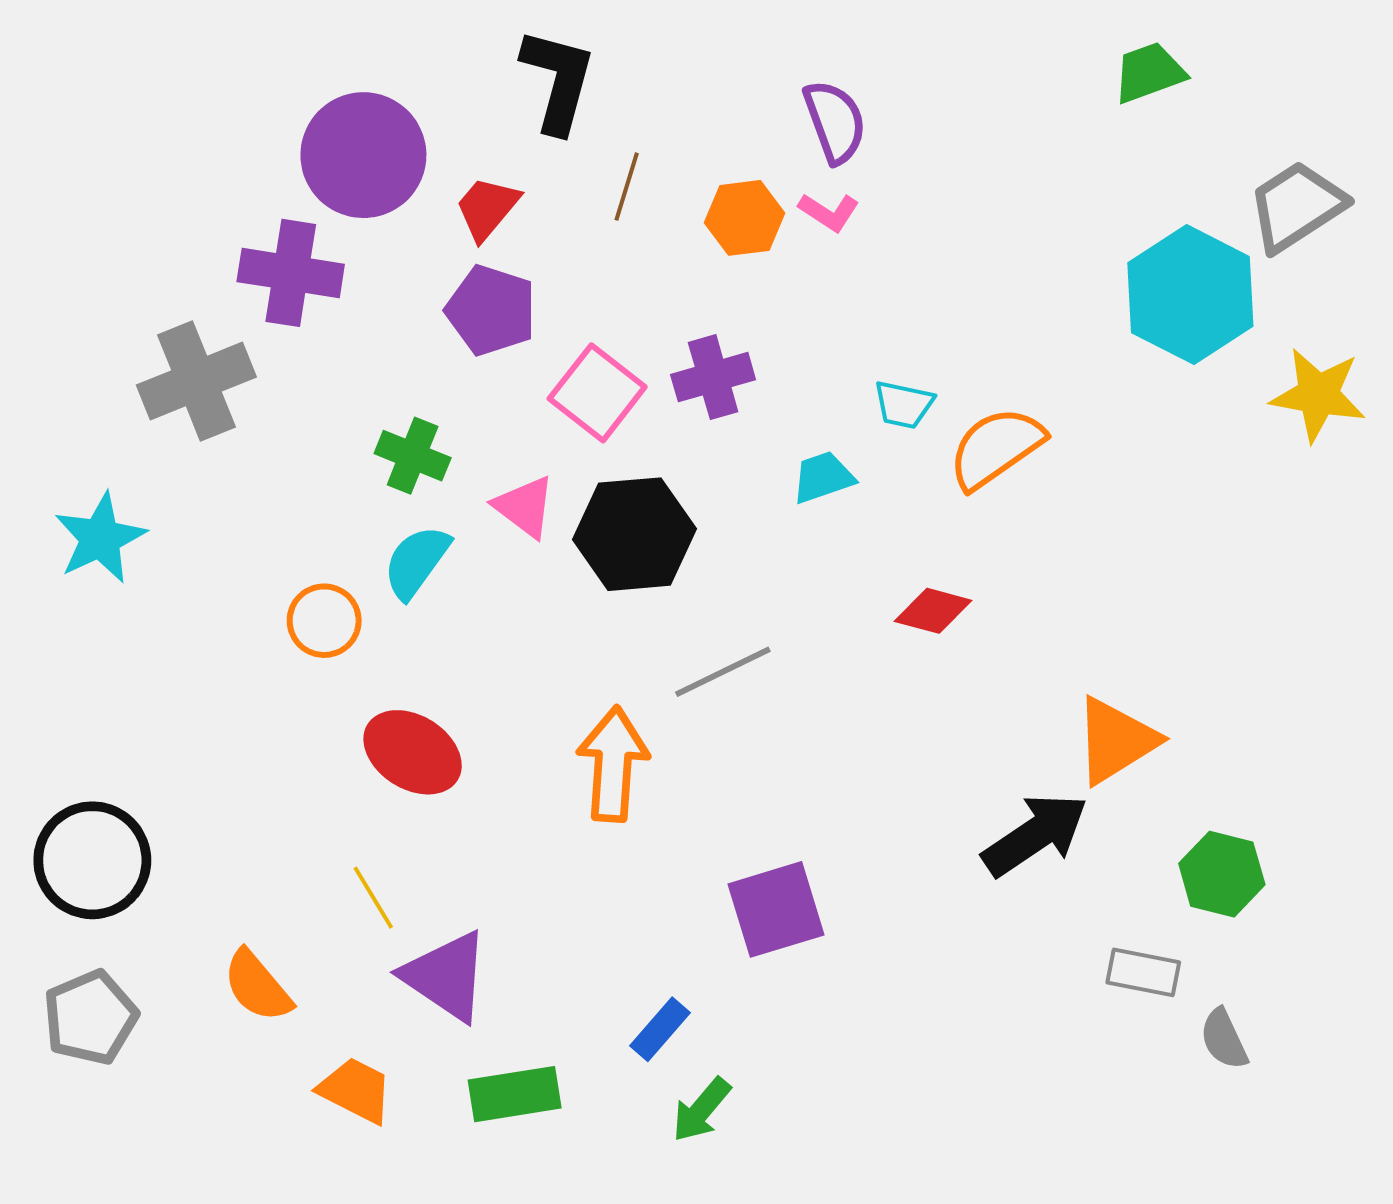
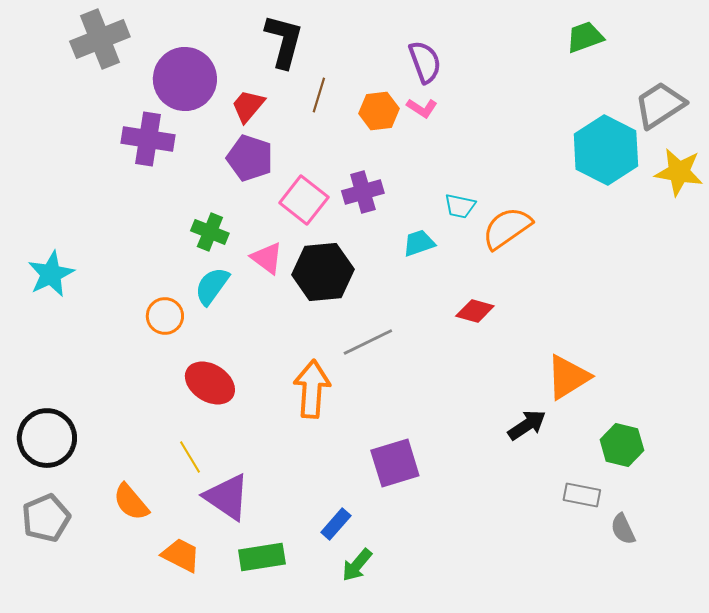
gray cross: (196, 381) -> (100, 39), moved
yellow star: (1318, 395) -> (679, 172), moved
black arrow: (1035, 835) -> (527, 425), size x0.7

